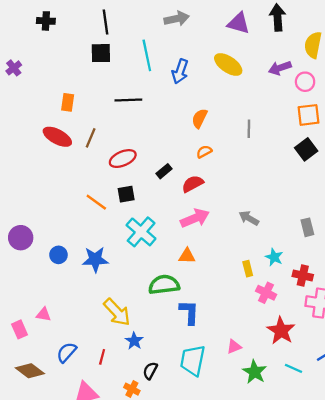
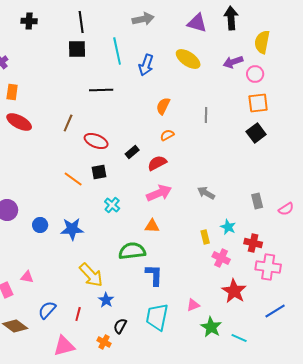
orange rectangle: (68, 102) -> (12, 92), moved
red ellipse: (57, 137) -> (19, 122), moved
red ellipse: (123, 159) -> (96, 141), turned 45
cyan cross: (141, 232) -> (112, 205), size x0.6
cyan line: (294, 368) -> (239, 338), moved

